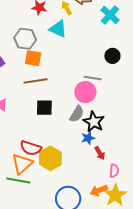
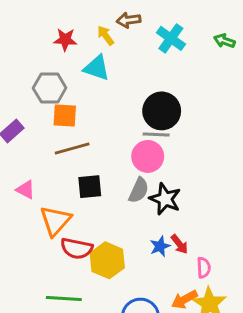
black circle: (112, 56) -> (162, 111), moved, size x1.6
blue star: (88, 138) -> (160, 246), moved
orange triangle: (22, 164) -> (55, 221), moved

